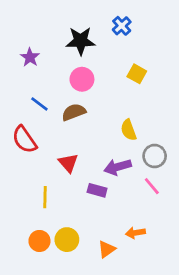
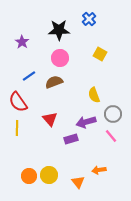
blue line: (39, 104) -> (29, 76), turned -72
purple rectangle: (97, 190) -> (71, 139), turned -32
yellow line: (45, 197) -> (17, 128), moved
orange triangle: (107, 249) -> (78, 182), turned -32

